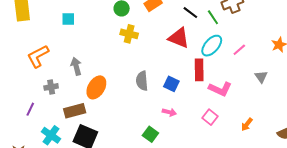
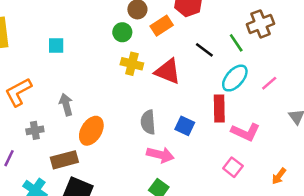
black line: (190, 13) -> (204, 50), moved
red triangle: (179, 38) -> (168, 71), moved
pink arrow: (169, 112) -> (160, 155), moved, size x1.5

